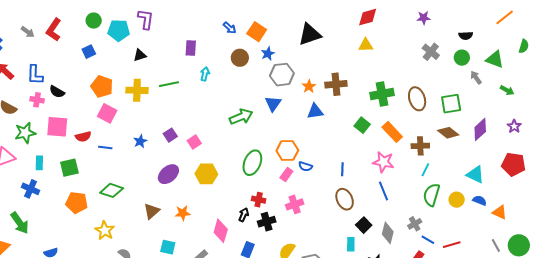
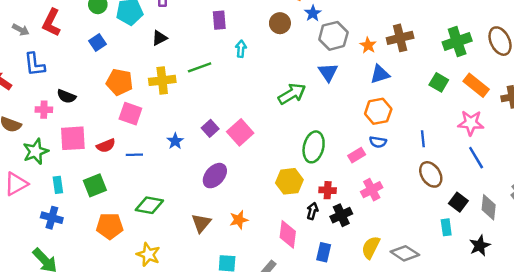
blue L-shape: (35, 75) -> (35, 64), moved
pink square: (194, 142) -> (240, 132), size x1.5
orange hexagon: (287, 150) -> (378, 111), moved
yellow hexagon: (206, 174) -> (289, 181), moved
pink rectangle: (286, 175) -> (357, 155), turned 32

